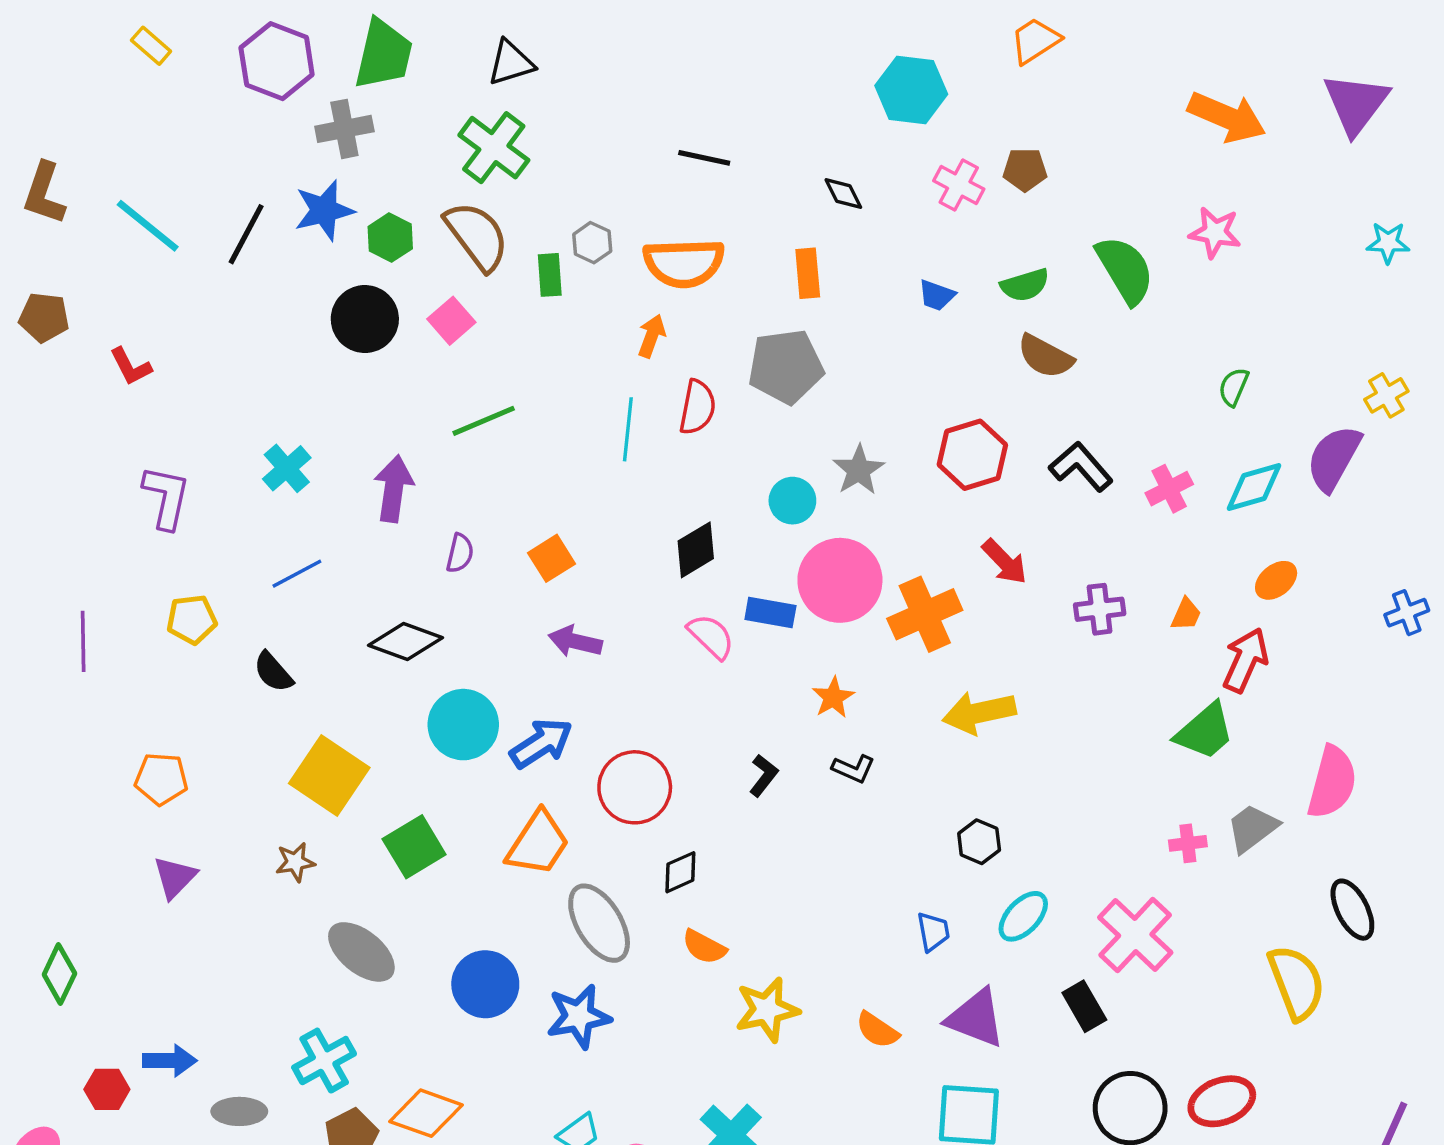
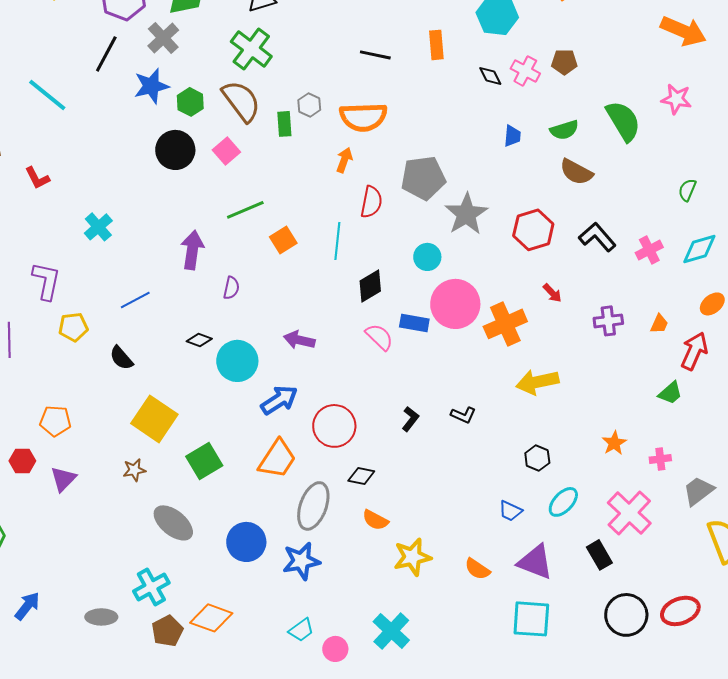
gray cross: (344, 129) -> (163, 38), turned -32
black diamond: (843, 193) -> (490, 76), moved
black line: (246, 234) -> (106, 54), moved
orange rectangle: (808, 273) -> (436, 45), moved
blue trapezoid: (937, 295) -> (512, 136), turned -105
cyan line: (628, 429) -> (337, 241), moved
cyan cross: (287, 468) -> (98, 227), moved
gray star: (859, 470) -> (466, 214), moved, size x1.4
purple L-shape: (166, 497) -> (46, 281), moved
orange square: (551, 558) -> (283, 240), moved
red arrow: (1005, 562) -> (552, 293), size x0.7
black diamond: (406, 641) -> (199, 340), size x0.6
orange star: (833, 697) -> (614, 443), moved
cyan circle: (463, 725) -> (237, 361), moved
green trapezoid: (1205, 731) -> (670, 393), size x0.7
gray trapezoid: (1252, 828) -> (698, 491), moved
black diamond: (680, 872) -> (361, 476), turned 36
gray ellipse: (599, 923) -> (313, 506), turned 51
blue trapezoid: (933, 932) -> (510, 511), turned 125
blue arrow: (170, 1061) -> (27, 606), moved, turned -52
red hexagon: (107, 1089) -> (22, 461), moved

